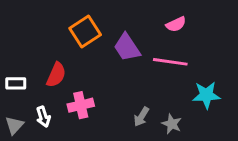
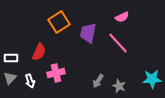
purple trapezoid: (127, 47) -> (88, 33), turned 45
pink line: (170, 62) -> (118, 43), turned 40
cyan star: (206, 95) -> (152, 79), moved
gray triangle: (14, 125) -> (10, 78), moved

